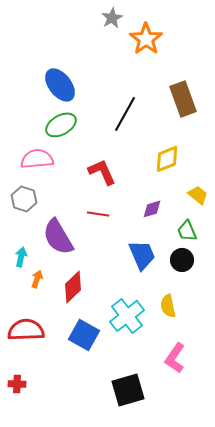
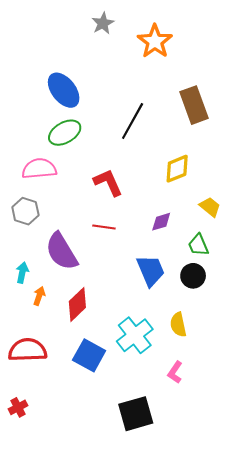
gray star: (112, 18) -> (103, 23), moved
pink L-shape: (175, 358) -> (175, 372), moved, size x0.7
red cross: (17, 384) -> (18, 407), turned -30

